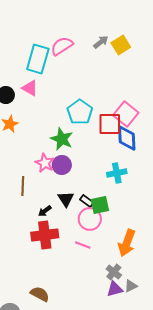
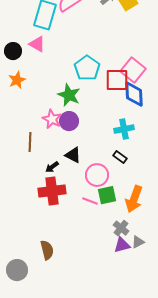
black triangle: (66, 199) -> (73, 155), turned -30
black rectangle: (87, 201) -> (120, 157), moved
green square: (100, 205) -> (107, 195), moved
brown semicircle: (40, 294) -> (47, 250), turned 48

